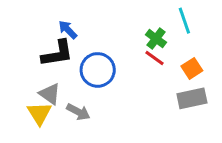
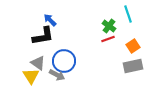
red line: (155, 58) -> (108, 39), turned -56
blue circle: (98, 70) -> (64, 61), moved

